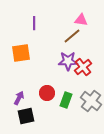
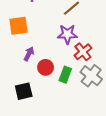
red cross: (83, 67) -> (83, 52), moved
purple arrow: (19, 98) -> (29, 54), moved

